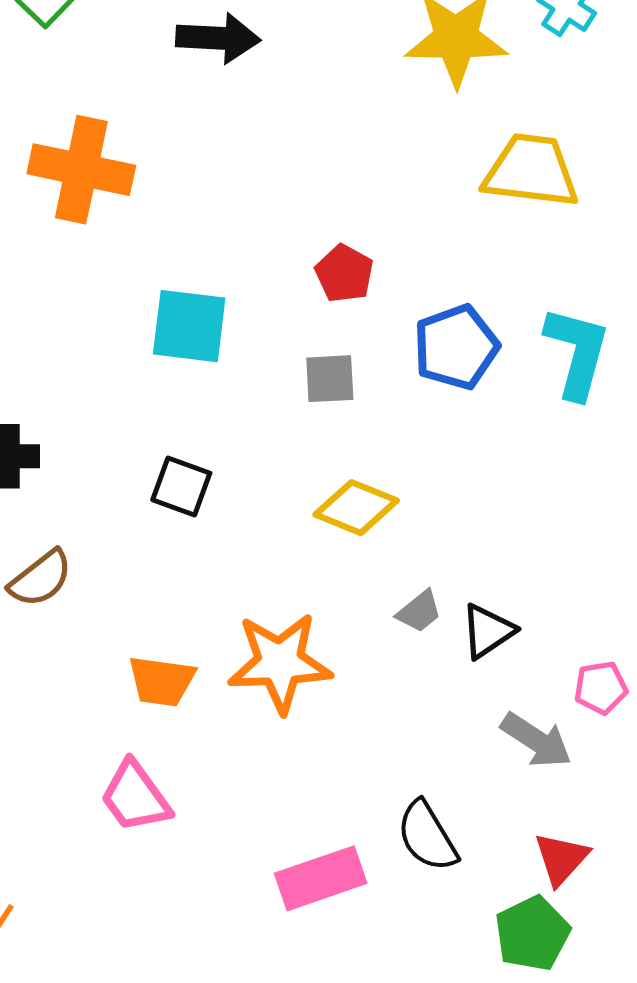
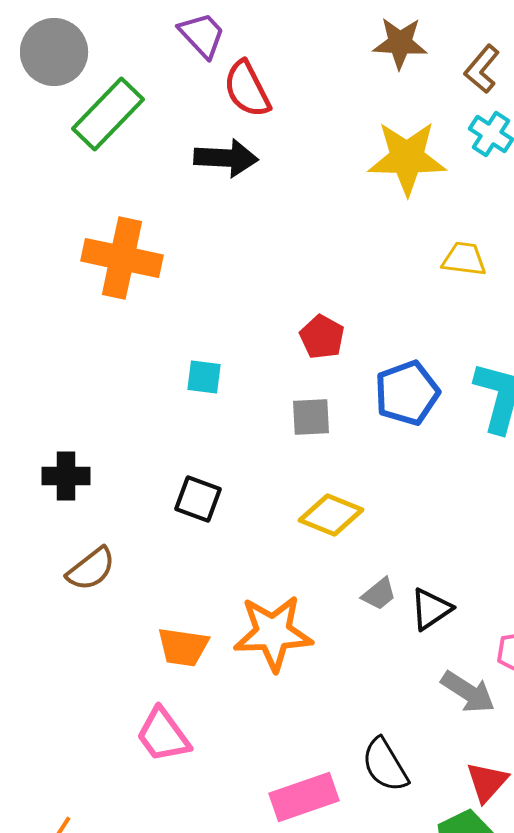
yellow trapezoid: (531, 171) -> (464, 259), size x0.6
cyan square: (189, 326) -> (204, 377), size x0.6

